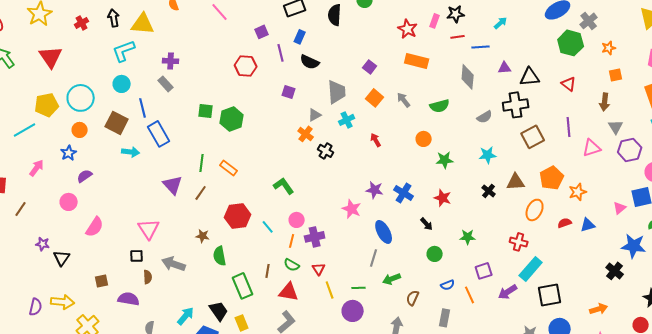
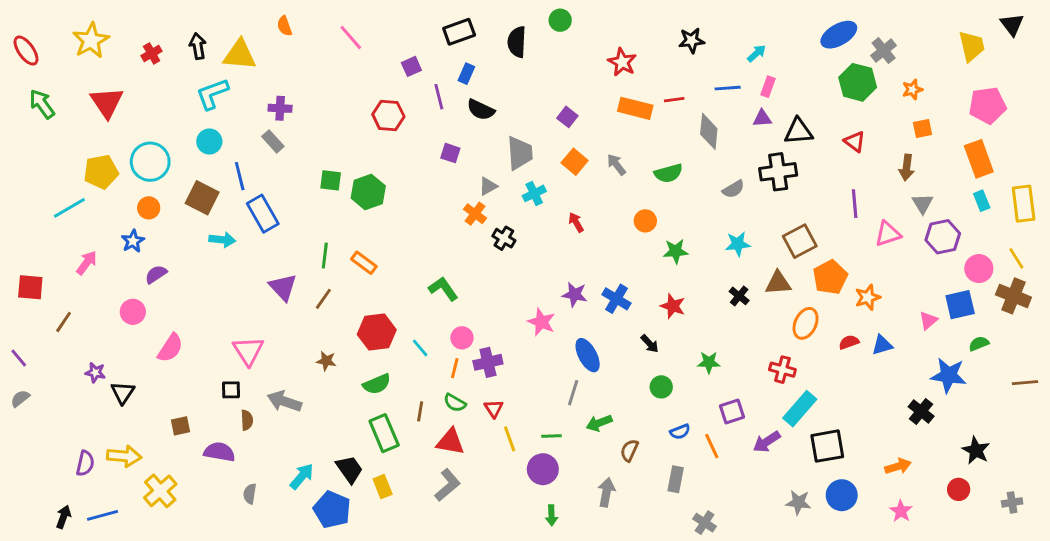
pink rectangle: (435, 21) -> (768, 87), moved
red line: (458, 37) -> (674, 100), moved
brown square: (533, 137) -> (800, 241), moved
green semicircle: (220, 256) -> (377, 384), moved, turned -102

